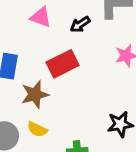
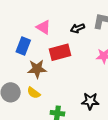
pink triangle: (41, 17) -> (43, 27), moved

